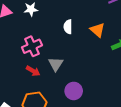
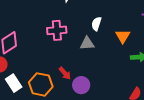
gray triangle: (56, 64) -> (87, 43), moved, turned 35
red arrow: (33, 71) -> (65, 73), moved

